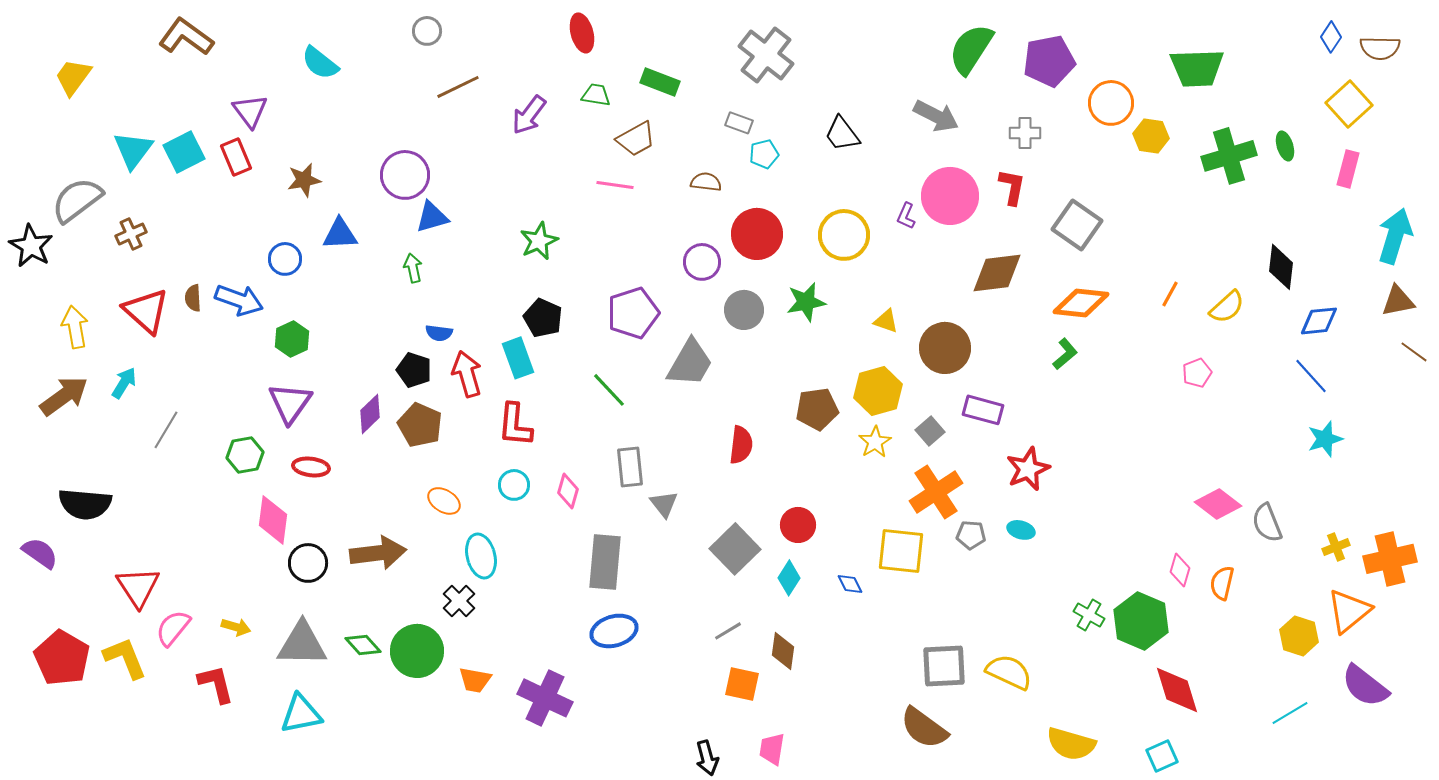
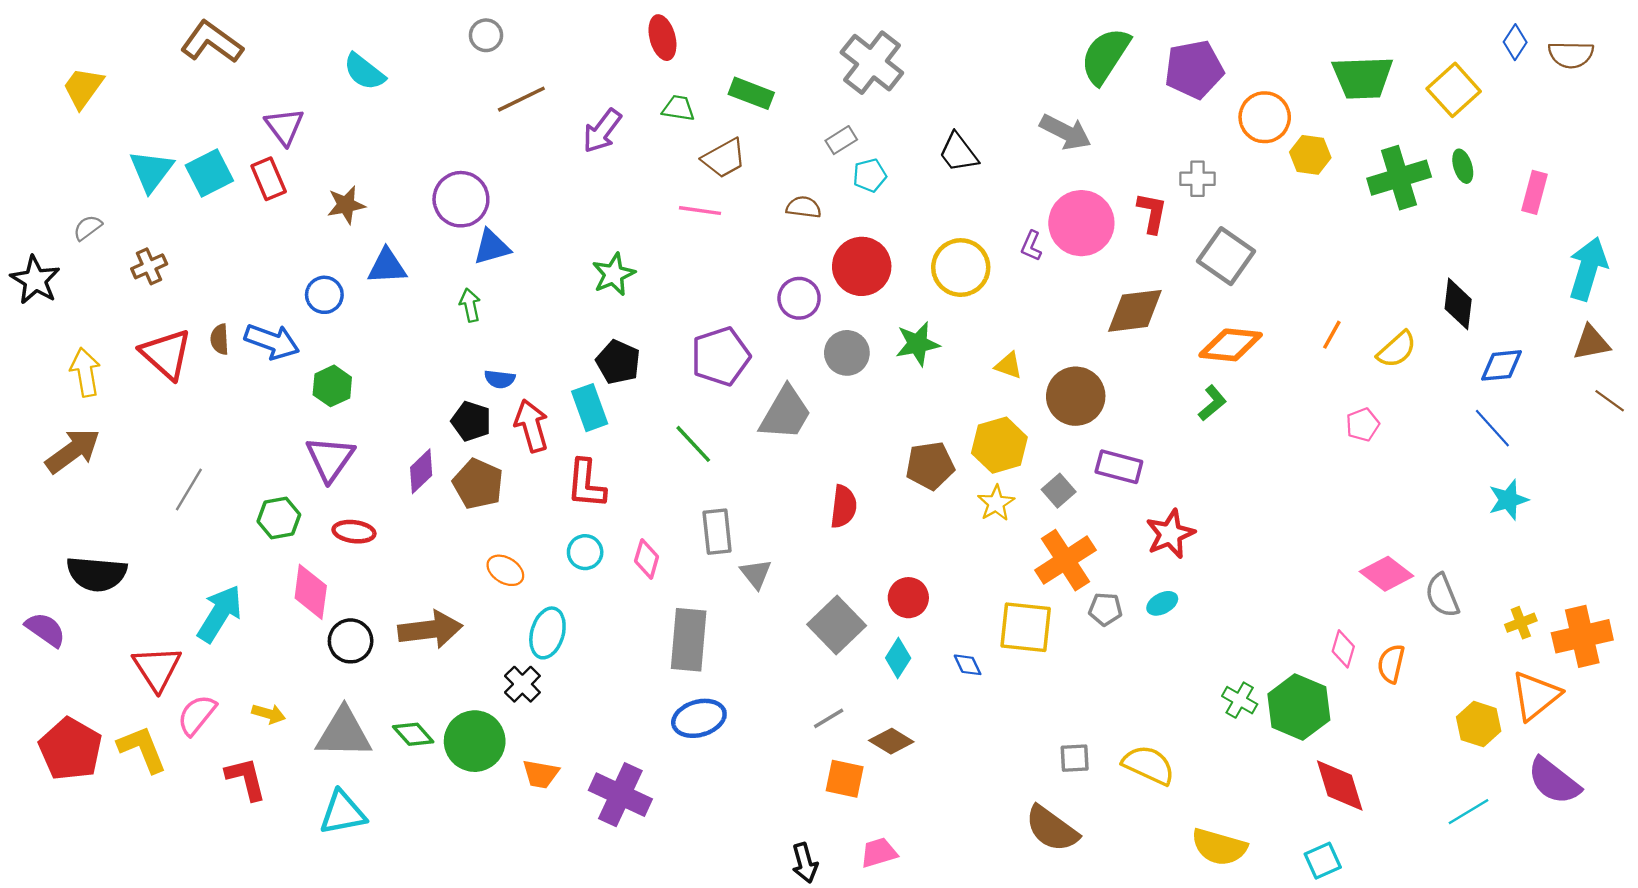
yellow square: (1349, 104) -> (1454, 90), moved
gray rectangle: (739, 123) -> (841, 140), turned -52
gray cross: (1025, 133) -> (1198, 179), moved
gray semicircle: (77, 200) -> (88, 228), size x0.5
cyan arrow: (124, 383) -> (220, 614), moved, size x1.6
cyan ellipse: (1021, 530) -> (1162, 603), turned -44
cyan ellipse: (481, 556) -> (547, 633), turned 30
brown diamond: (783, 651) -> (891, 741), turned -66
gray square: (944, 666) -> (1075, 758), size x0.6
pink trapezoid: (772, 749) -> (879, 853), turned 64

